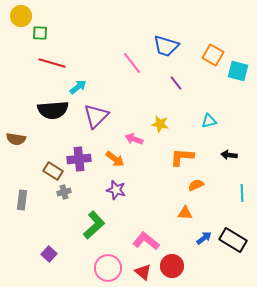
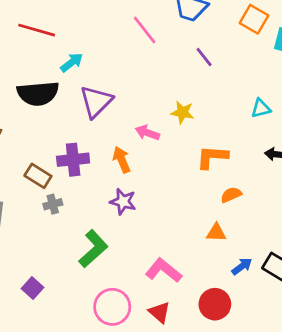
cyan triangle: (209, 121) -> (261, 108), moved
orange arrow: (115, 159) -> (122, 160), turned -150
red circle: (172, 266) -> (215, 304), moved

